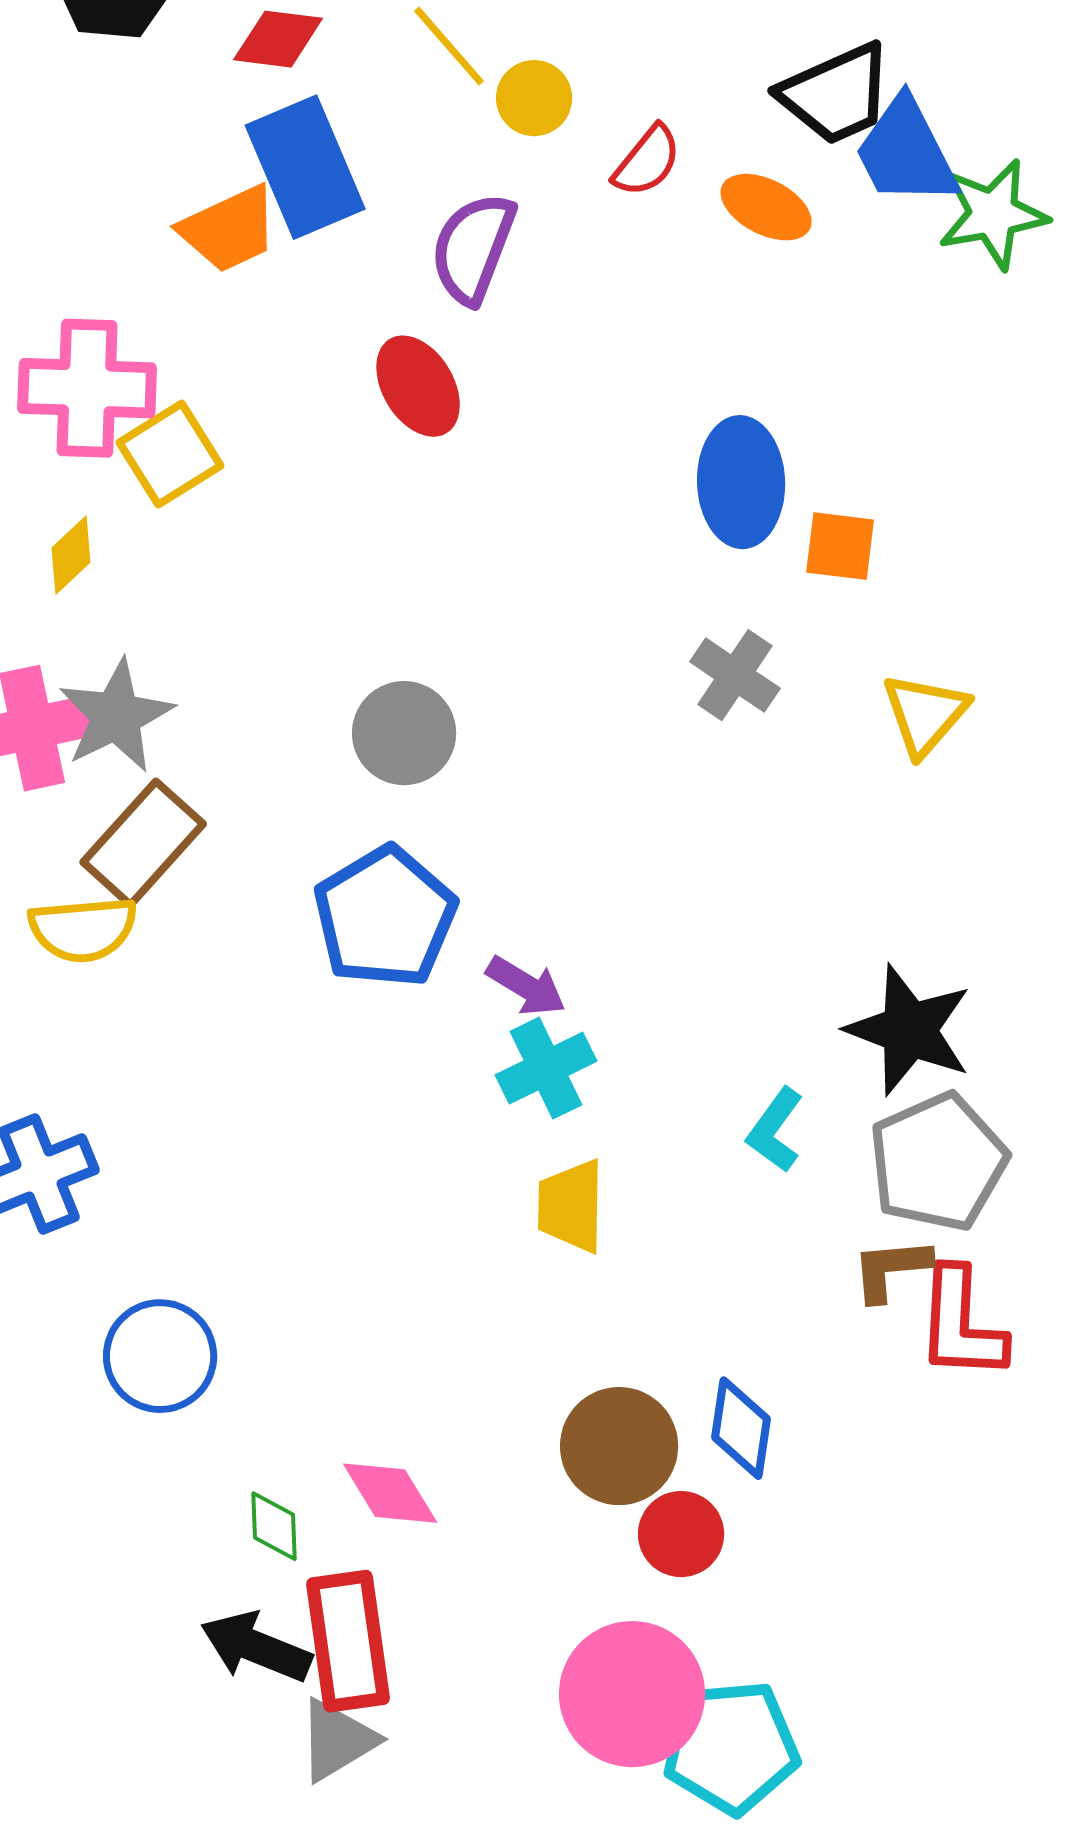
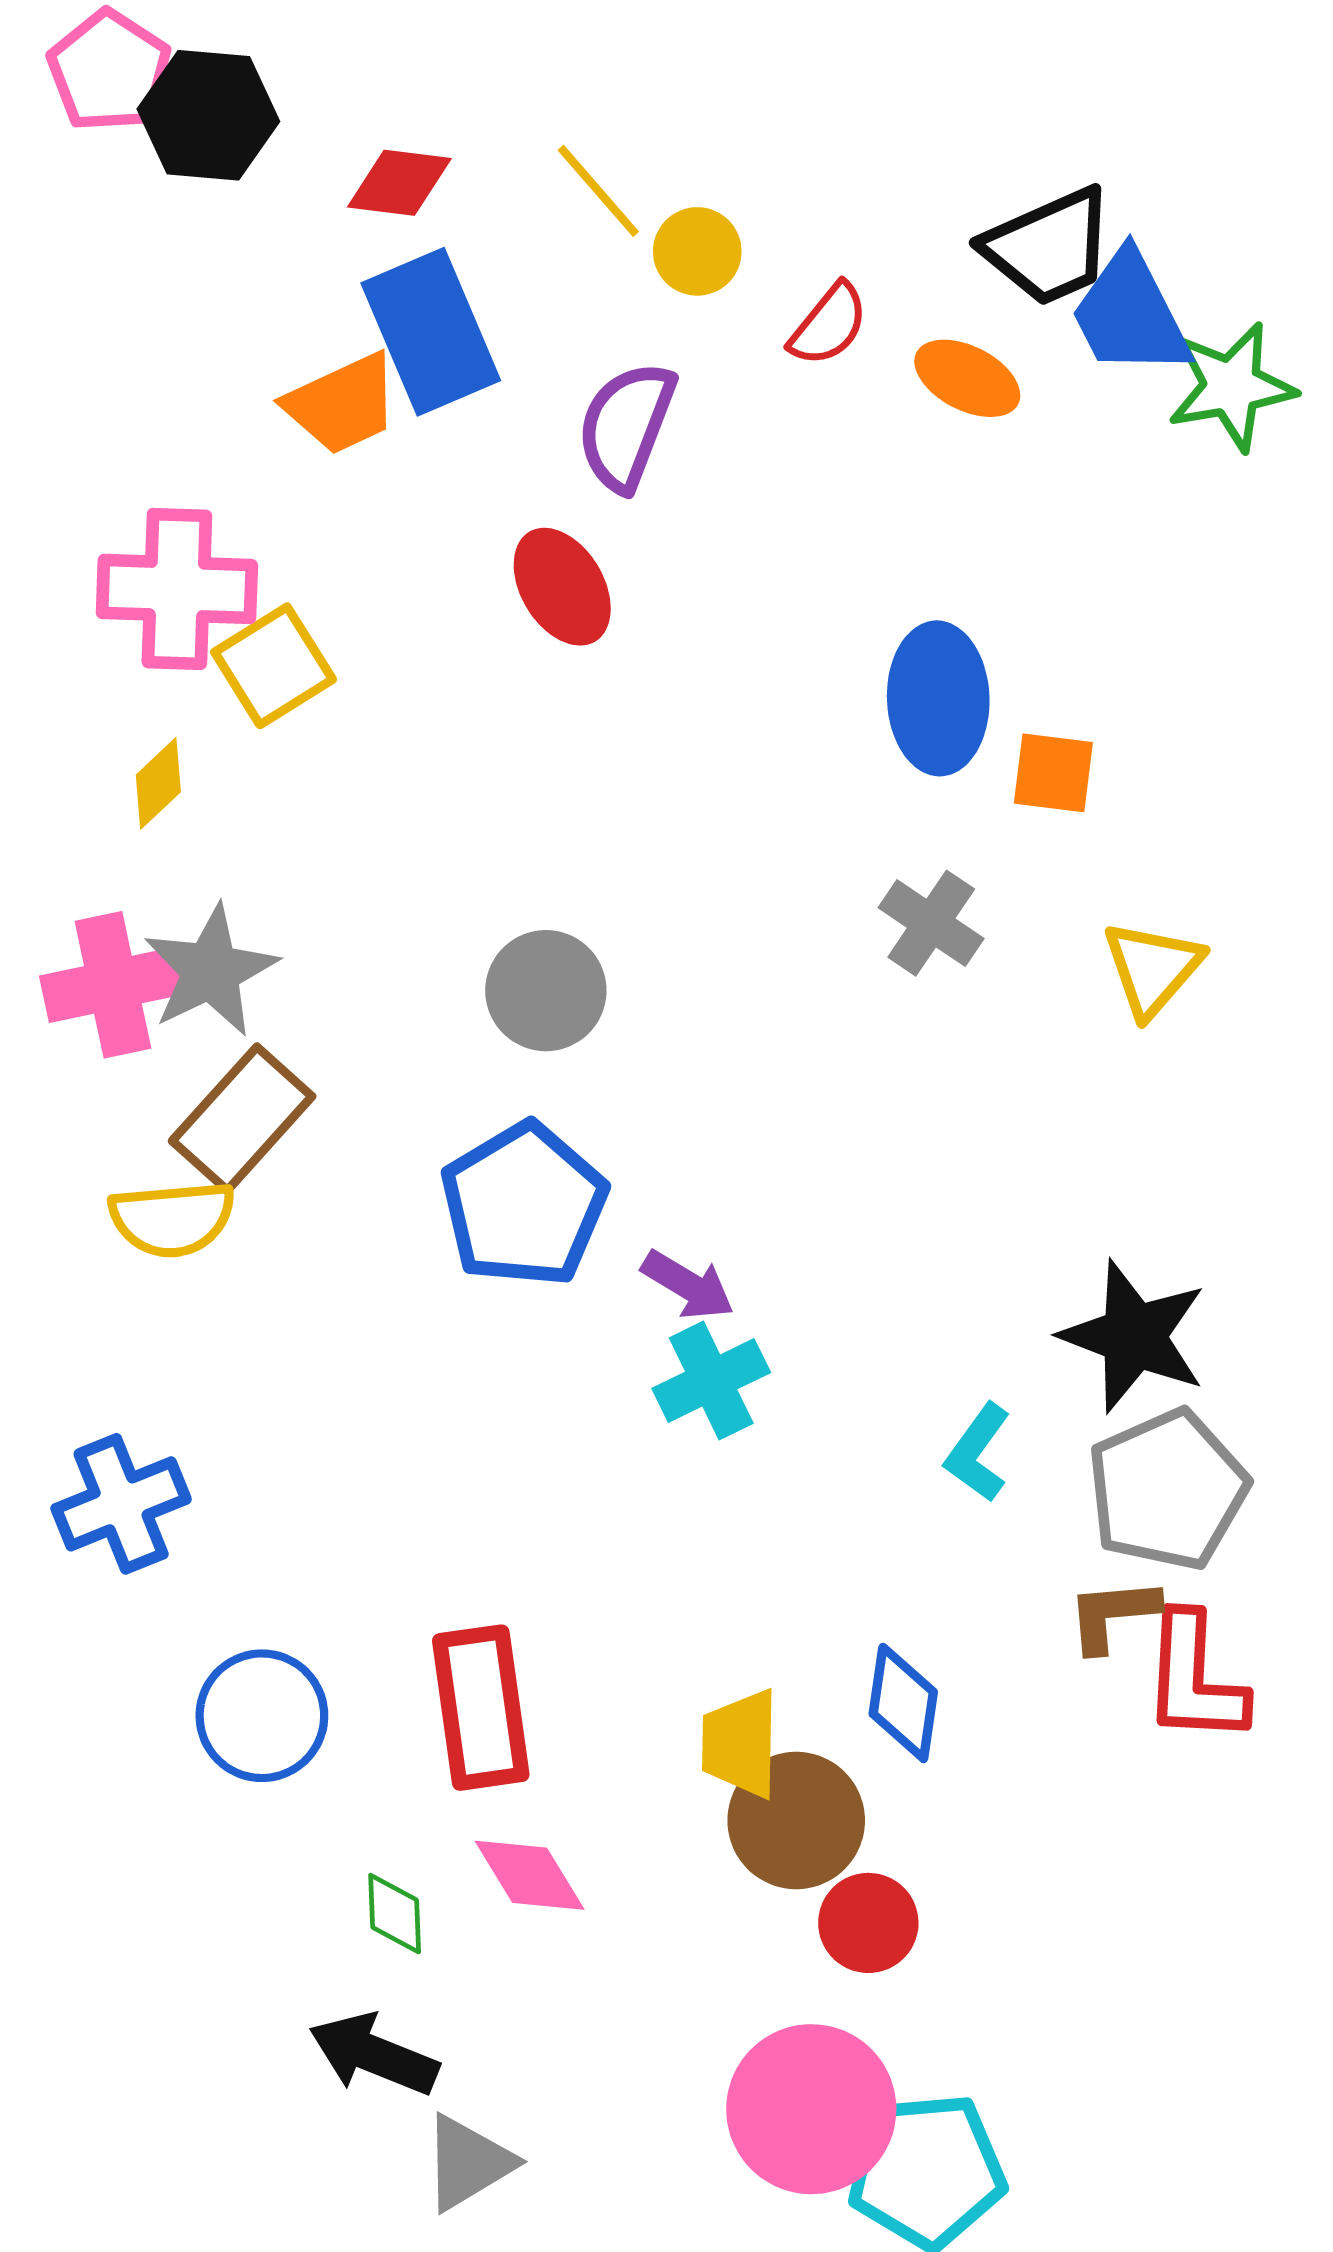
yellow trapezoid: (571, 1206) -> (740, 1744), moved
blue diamond: (741, 1428) -> (903, 1703), moved
red rectangle: (348, 1641) -> (481, 1708), moved

